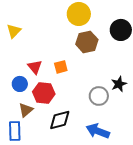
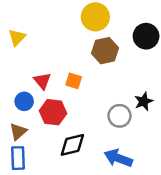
orange square: (61, 67) -> (74, 81), turned 32
brown triangle: (26, 110) -> (18, 132), moved

